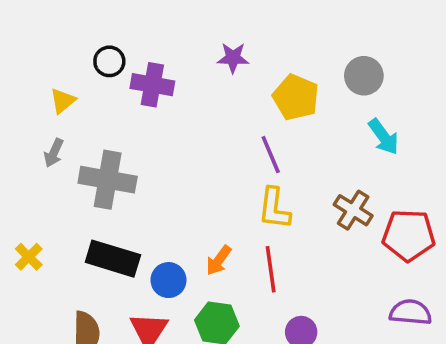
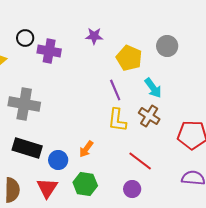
cyan arrow: (384, 137) -> (153, 88), moved
brown cross: (353, 210) -> (149, 116), moved
red line: (271, 269) -> (140, 161), moved, turned -45

